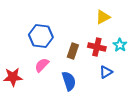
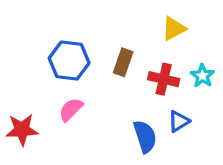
brown rectangle: (73, 51) -> (123, 62), moved
blue semicircle: (69, 81) -> (145, 136), moved

